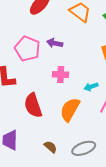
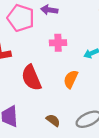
orange semicircle: (70, 110) -> (71, 79), size x0.7

